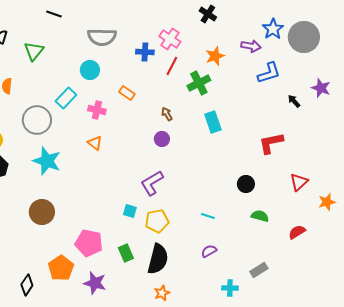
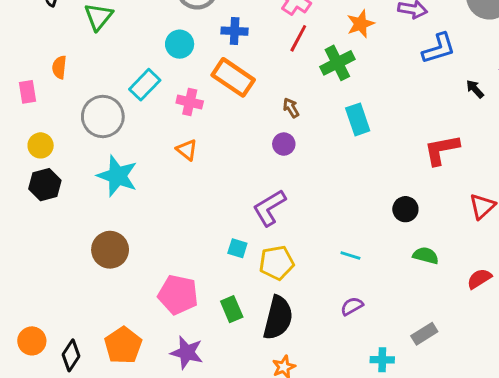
blue cross: (145, 52) -> (235, 31), moved
orange rectangle: (127, 93) -> (233, 77), size x1.8
orange pentagon: (61, 268) -> (123, 345), moved
black diamond: (27, 285) -> (71, 355), moved

